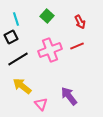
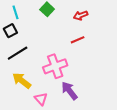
red arrow: (80, 22) -> (81, 15), turned 96
pink cross: (50, 50) -> (55, 66), moved

